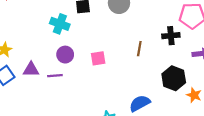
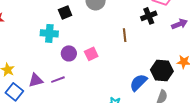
purple circle: (65, 55) -> (69, 53), moved
black hexagon: (174, 78) -> (162, 71), moved

